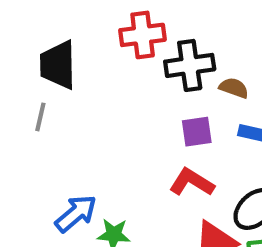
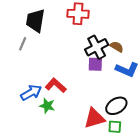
black cross: (190, 65) -> (97, 47), moved, turned -30
red L-shape: (192, 182) -> (56, 85), moved

